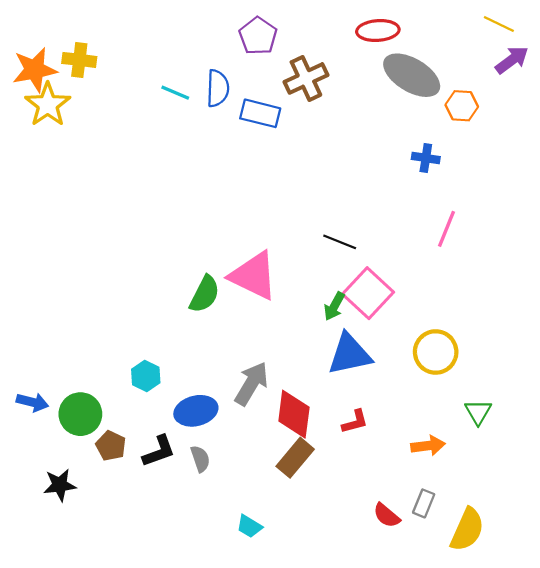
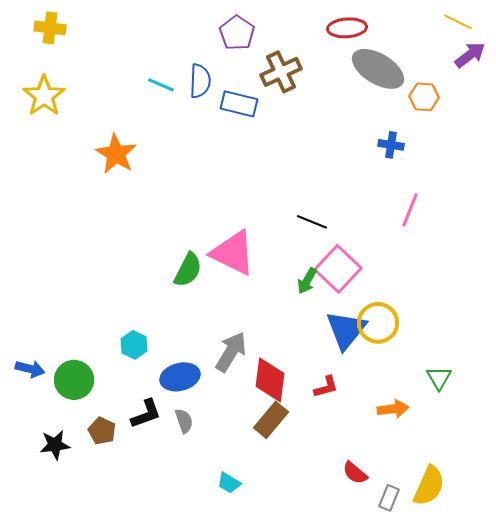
yellow cross: (79, 60) -> (50, 28), moved
orange star: (35, 70) -> (116, 154), moved, turned -30
yellow circle: (436, 352) -> (378, 323), moved
blue triangle: (350, 354) -> (346, 330), moved, turned -39
brown pentagon: (111, 446) -> (102, 431), moved
gray rectangle: (424, 503) -> (389, 498), moved

